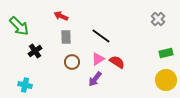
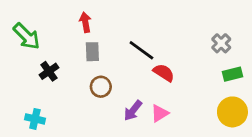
red arrow: (61, 16) -> (85, 22), turned 56
gray cross: (158, 19) -> (221, 43), moved
pink triangle: (98, 59) -> (160, 113), moved
red semicircle: (117, 62) -> (164, 73), moved

